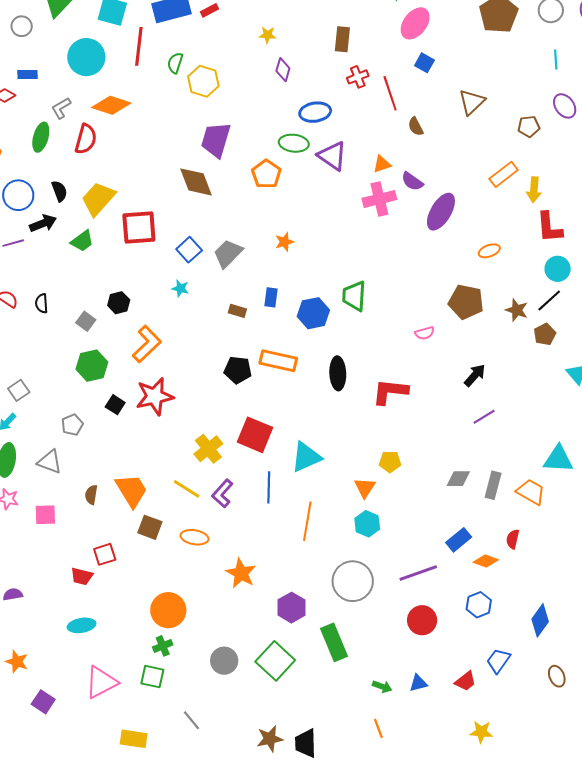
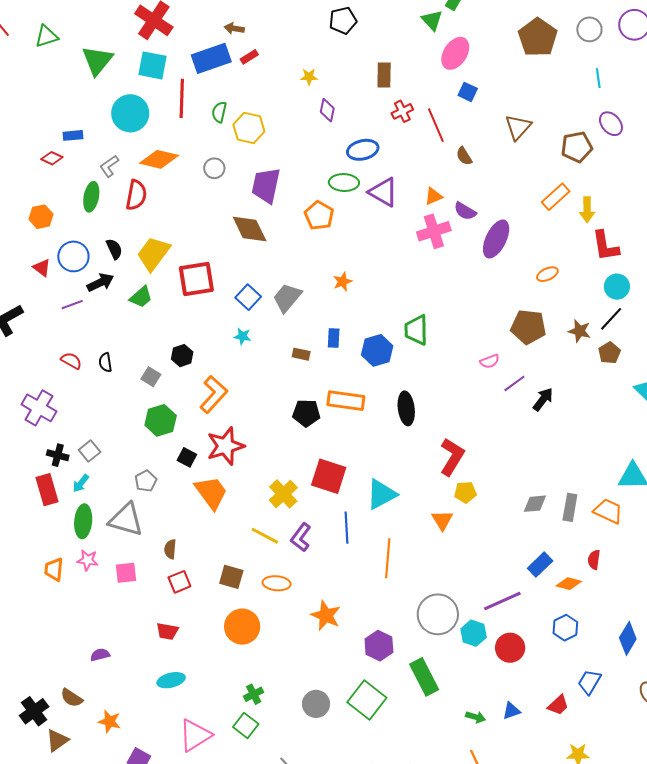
gray circle: (22, 26) -> (214, 168), moved
brown pentagon: (529, 126) -> (577, 147), size x1.4
red L-shape: (390, 392) -> (452, 457), moved, turned 120
purple line: (484, 417) -> (514, 383), moved
gray triangle: (50, 462) -> (126, 520), size x1.4
orange trapezoid: (131, 490) -> (211, 493), moved
cyan hexagon: (367, 524) -> (474, 633), moved
red square: (105, 554) -> (179, 582), moved
orange circle: (168, 610) -> (242, 627), moved
green square: (152, 677) -> (246, 725), turned 30

